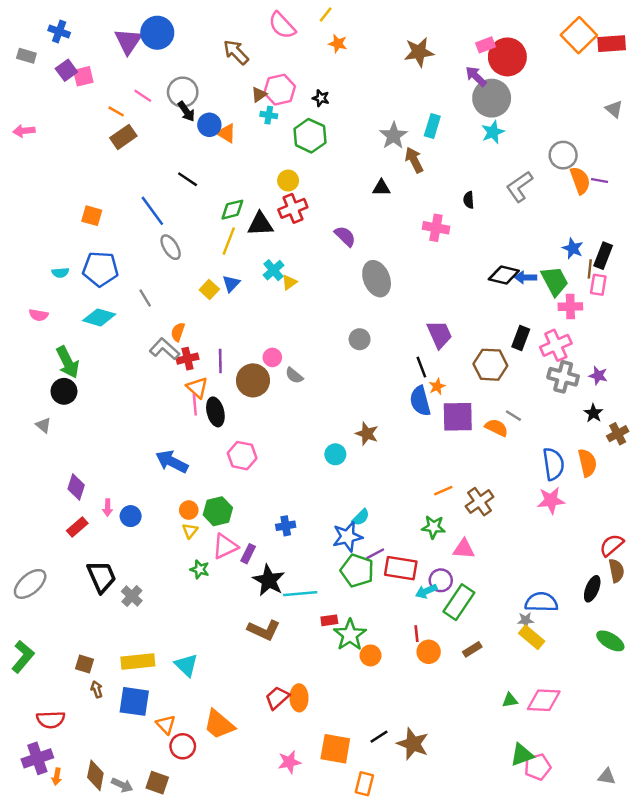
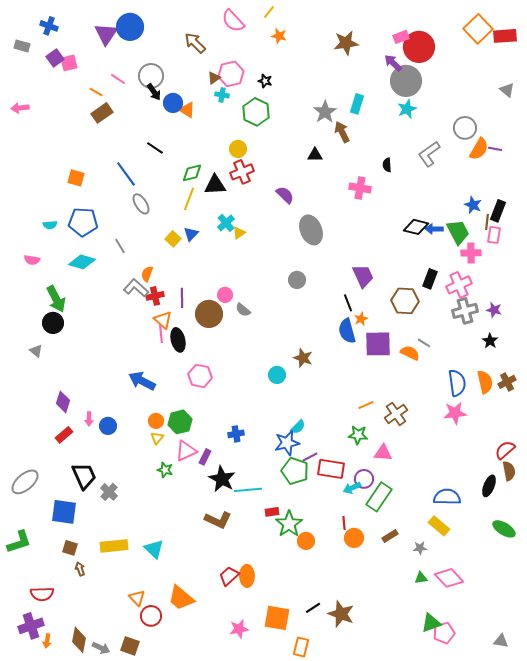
orange semicircle: (580, 181) -> (479, 149), turned 50
gray cross: (563, 377) -> (465, 311), turned -30
brown cross: (618, 434) -> (507, 382), moved
gray star: (526, 620) -> (420, 548), moved
green L-shape: (23, 657) -> (19, 542), turned 32
pink diamond: (544, 700) -> (449, 578), turned 44
blue square: (134, 701) -> (64, 512), moved

